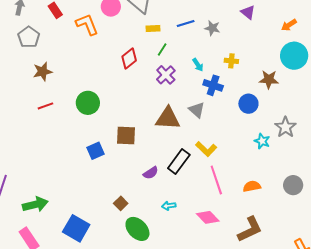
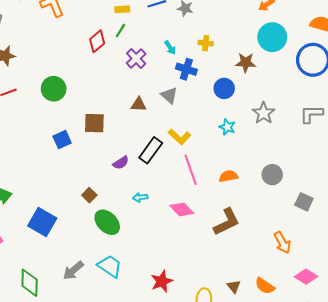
green line: (162, 49) -> (120, 31), moved
brown triangle: (168, 118) -> (139, 105), size x0.6
cyan star: (262, 141) -> (227, 127), moved

